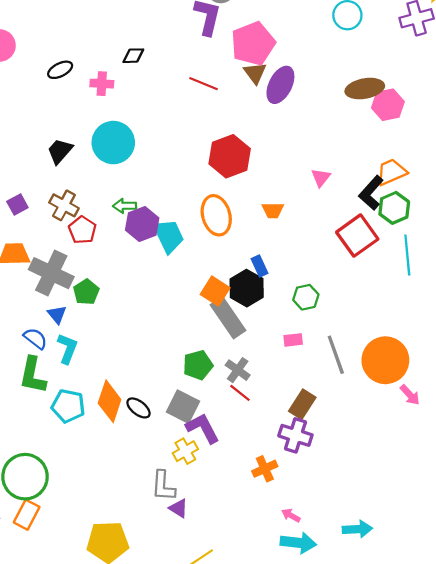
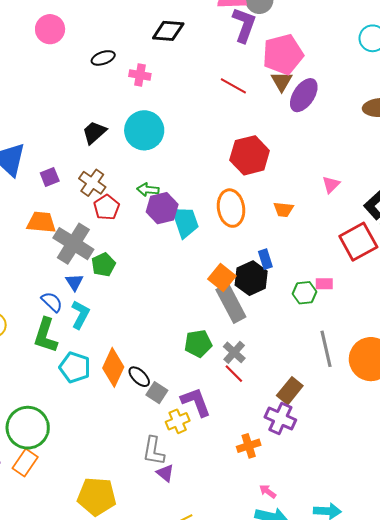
black diamond: (133, 56) -> (168, 31), moved, size x1.5
pink rectangle: (293, 340) -> (324, 284), moved
gray square: (183, 407) -> (157, 393), moved, size x0.7

